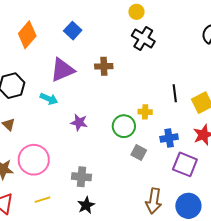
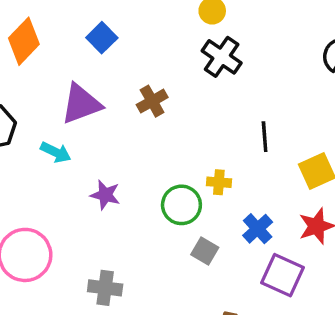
brown cross: (104, 66) -> (152, 101), turned -30
black line: (175, 93) -> (265, 137), moved
blue cross: (169, 138) -> (258, 229), turned -36

